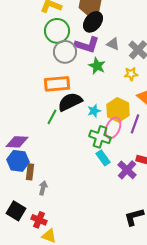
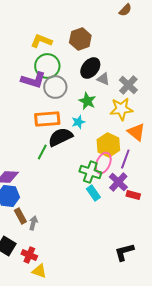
black ellipse: (93, 22) -> (90, 68), moved
purple L-shape: (87, 45) -> (33, 80), moved
yellow star: (131, 74) -> (121, 109), size x1.6
cyan star: (94, 111) -> (78, 122), moved
purple cross: (127, 170) -> (118, 182), moved
brown rectangle: (30, 172) -> (20, 216), moved, turned -35

